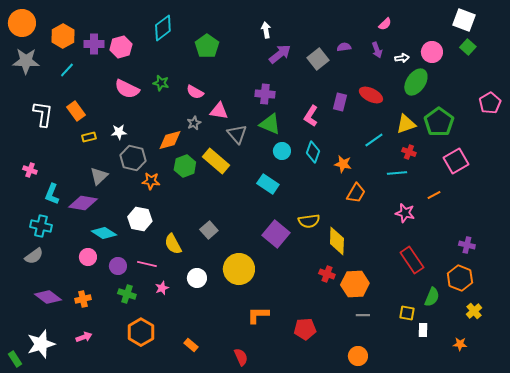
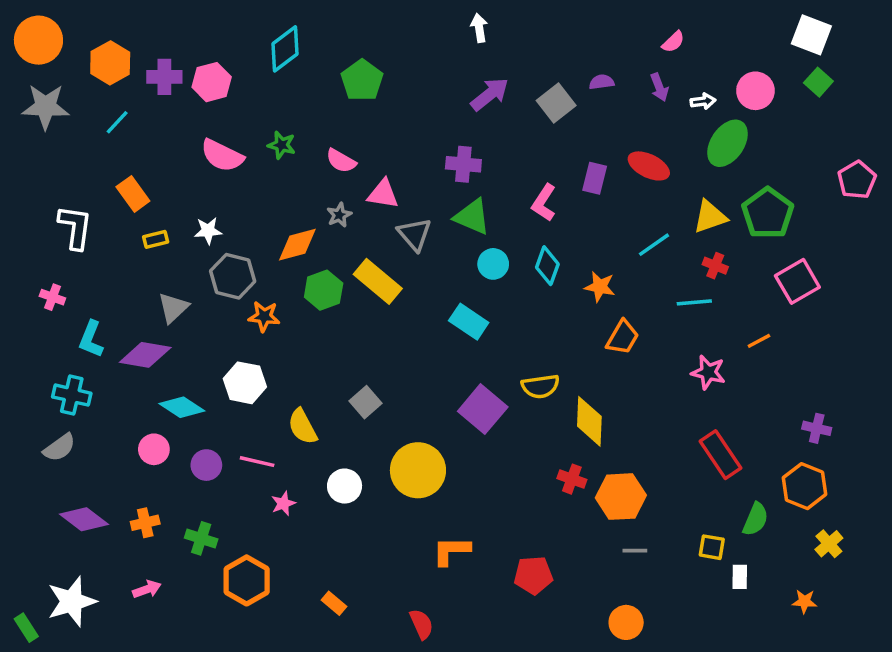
white arrow: (266, 30) -> (479, 28), moved
white L-shape: (43, 114) -> (75, 227), moved
green cross: (127, 294) -> (201, 538), moved

